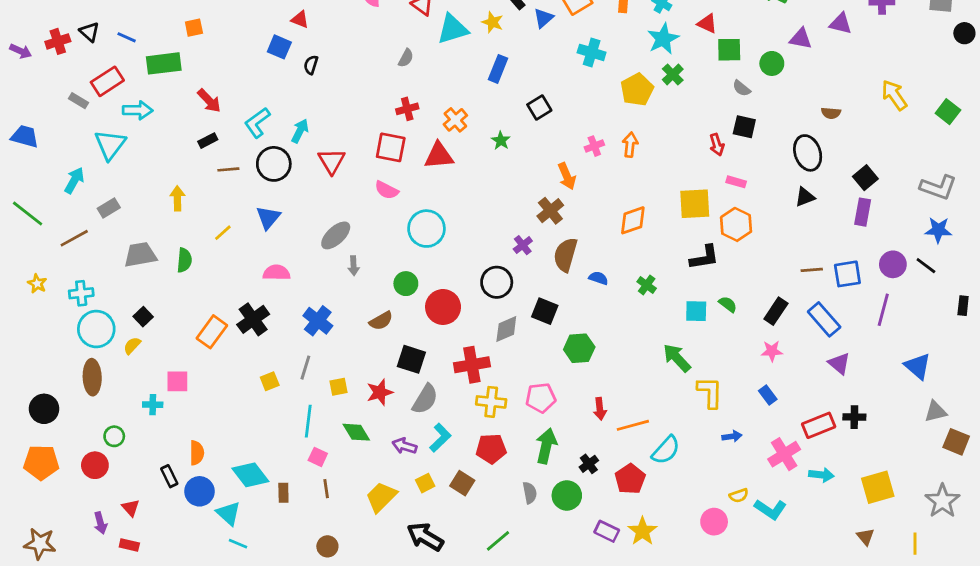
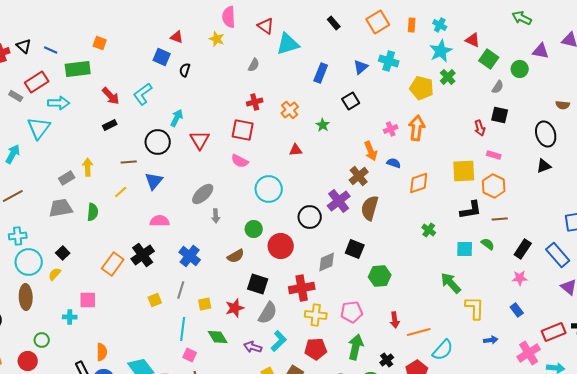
blue triangle: (543, 18) -> (361, 67), moved
yellow star: (493, 22) -> (217, 39), moved
orange square: (194, 28) -> (100, 43), turned 32
green square: (729, 50) -> (489, 59), turned 36
gray semicircle: (742, 88) -> (498, 87), turned -96
yellow pentagon: (637, 90) -> (422, 88), turned -30
cyan L-shape: (257, 123) -> (143, 94), moved
orange arrow: (630, 145) -> (417, 128), size x1.4
red triangle: (439, 156) -> (296, 150), moved, size x0.6
brown line: (228, 169) -> (129, 162), moved
gray rectangle: (109, 208) -> (67, 178), moved
purple cross: (523, 245) -> (339, 201), size x1.6
brown line: (812, 270) -> (500, 219), moved
blue semicircle: (598, 278) -> (394, 163), moved
black circle: (497, 282) -> (310, 217), moved

